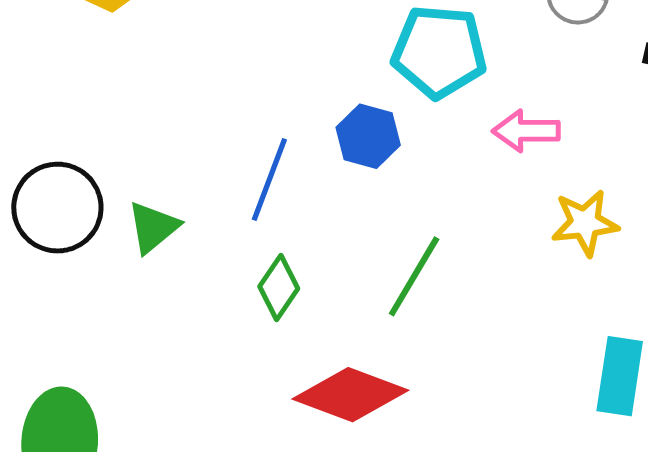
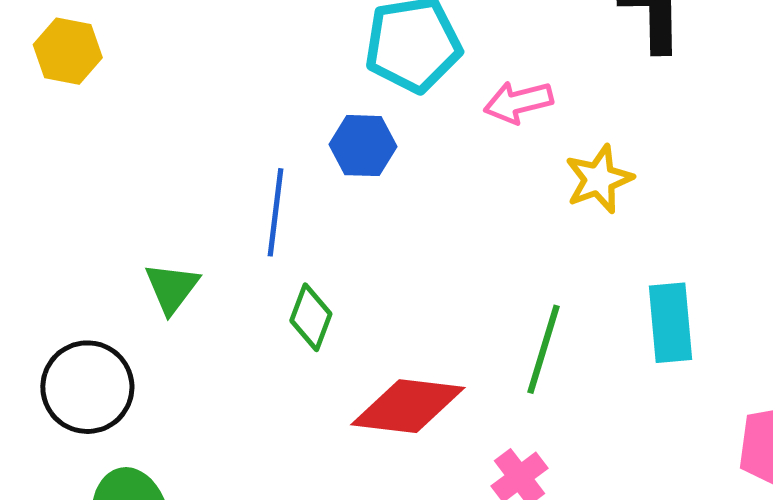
black circle: (57, 208) -> (87, 387), moved
green line: (414, 276) -> (543, 349), moved

